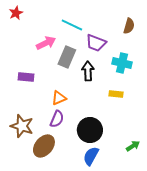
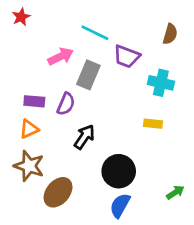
black arrow: (88, 71) -> (84, 137), moved, turned 36
orange triangle: (59, 98) -> (29, 129), moved
purple semicircle: (57, 119) -> (66, 104), moved

